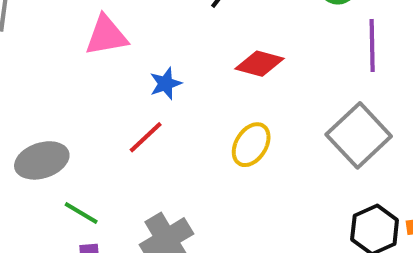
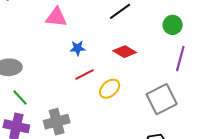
red line: (146, 137) -> (85, 74), moved

